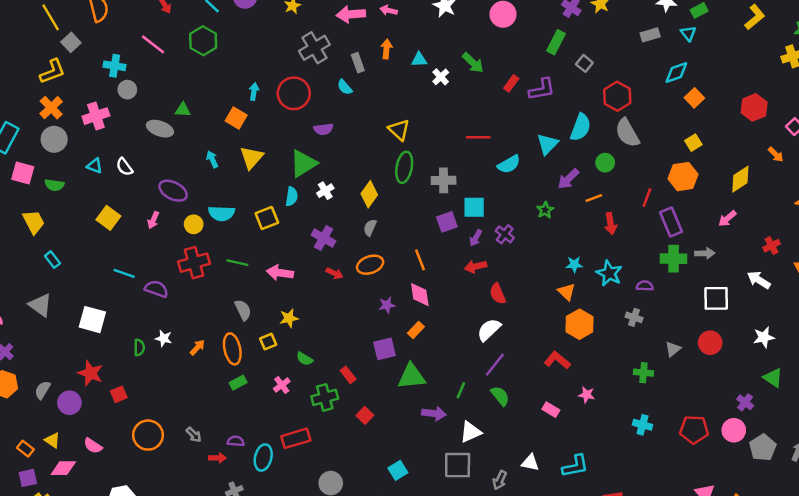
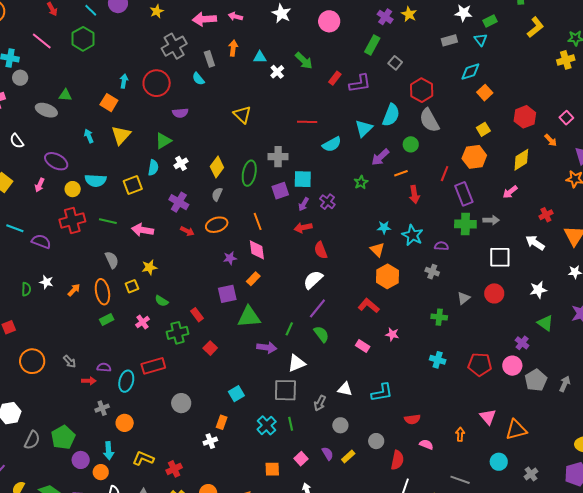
red hexagon: (754, 107) -> (525, 117), moved
green triangle: (303, 163) -> (163, 141), size x0.7
green ellipse: (404, 167) -> (249, 173), moved

